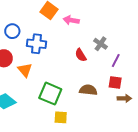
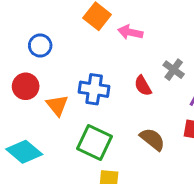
blue cross: (37, 44) -> (94, 89), moved
brown semicircle: (88, 90) -> (152, 139), turned 30

